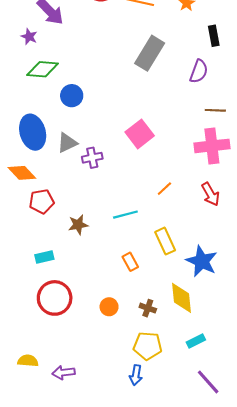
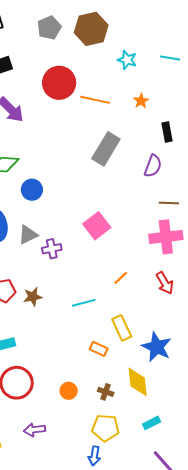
brown star: (78, 225) -> (33, 297), moved
orange rectangle: (130, 262) -> (99, 349), moved, turned -36
purple arrow: (63, 373) -> (34, 430), moved

